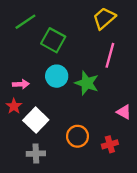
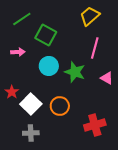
pink arrow: (21, 84) -> (18, 52), moved
pink triangle: (124, 112) -> (107, 78), moved
orange circle: (77, 136) -> (60, 106), moved
red cross: (110, 144) -> (95, 125), size x1.5

